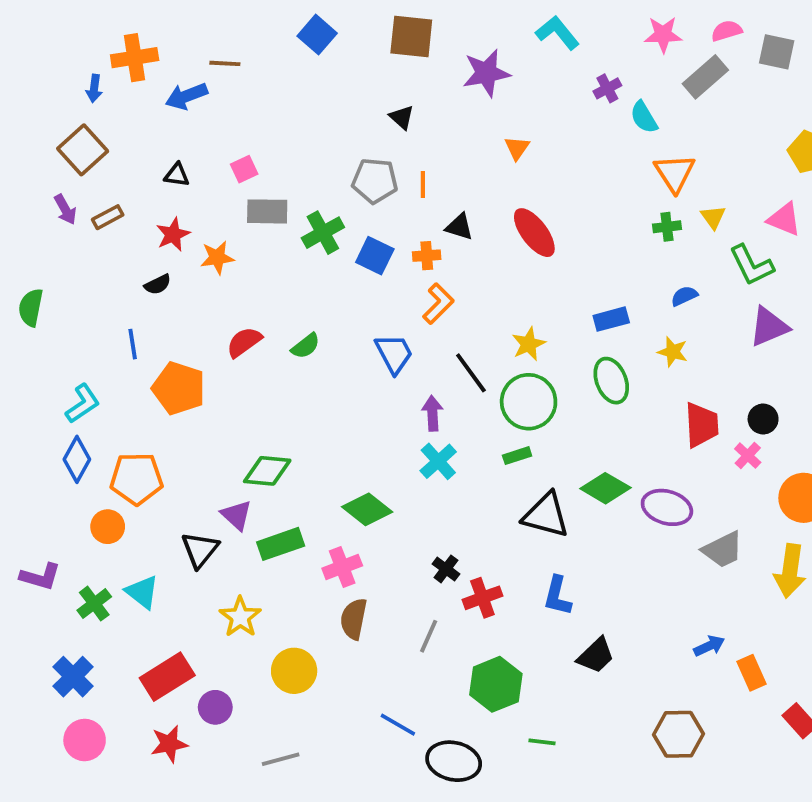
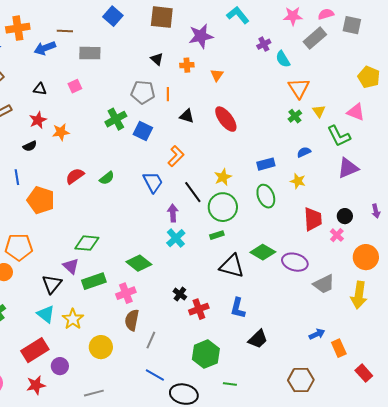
gray rectangle: (267, 211) -> (90, 53), moved
green cross: (667, 227) -> (295, 116), turned -32
orange cross: (427, 256) -> (187, 65), moved
cyan triangle: (142, 592) -> (46, 314), moved
gray line: (429, 636) -> (151, 340), moved

